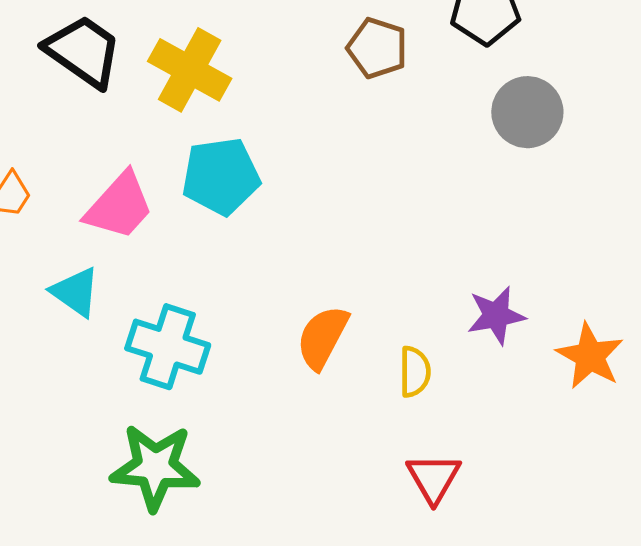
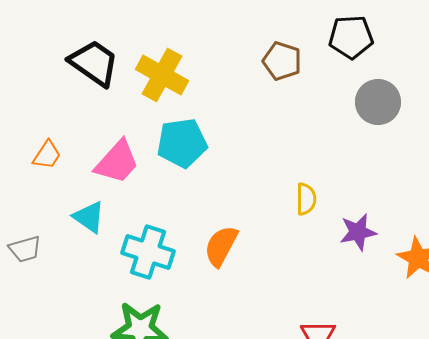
orange semicircle: (323, 337) -> (221, 246), moved
yellow semicircle: (415, 372) -> (306, 199), moved

